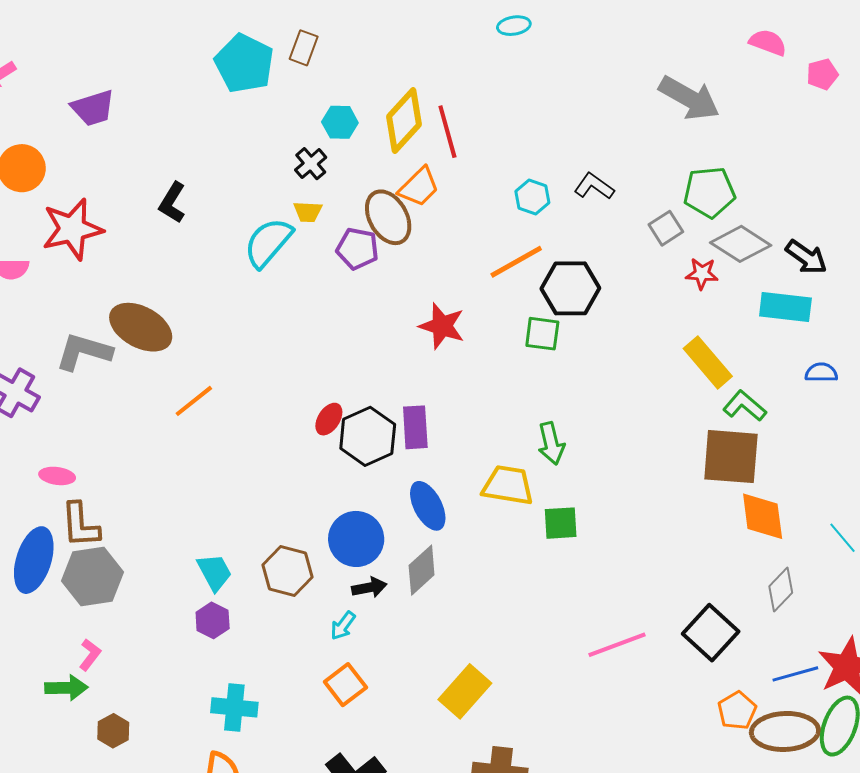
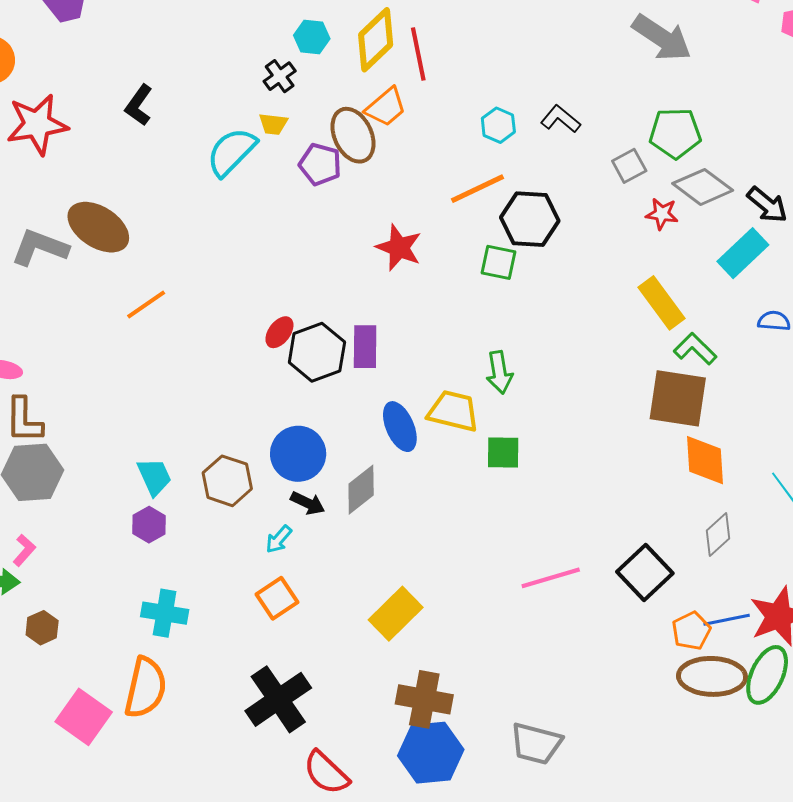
cyan rectangle: (785, 307) -> (743, 253), turned -54
blue ellipse: (428, 506) -> (400, 427), moved
black arrow: (369, 587) -> (308, 503), turned 32
orange pentagon: (737, 711) -> (691, 631), moved

